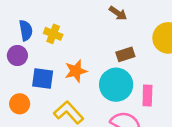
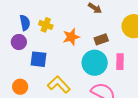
orange star: (76, 71) -> (71, 37), moved
pink rectangle: (147, 96) -> (120, 62), moved
orange circle: (20, 104) -> (20, 87), moved

